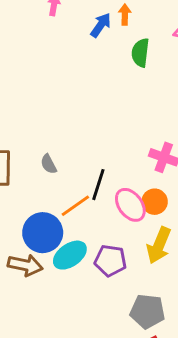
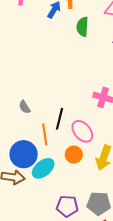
orange circle: (155, 202) -> (74, 155), moved
orange line: (75, 206) -> (45, 134), turned -60
purple pentagon: (110, 261) -> (67, 206), moved

